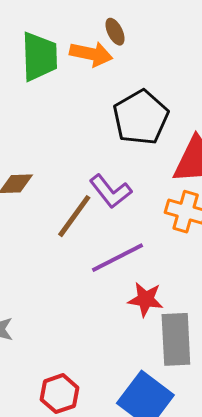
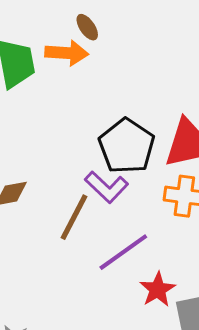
black pentagon: (141, 117) -> (127, 146), moved
red star: (146, 299) -> (158, 290), turned -30

